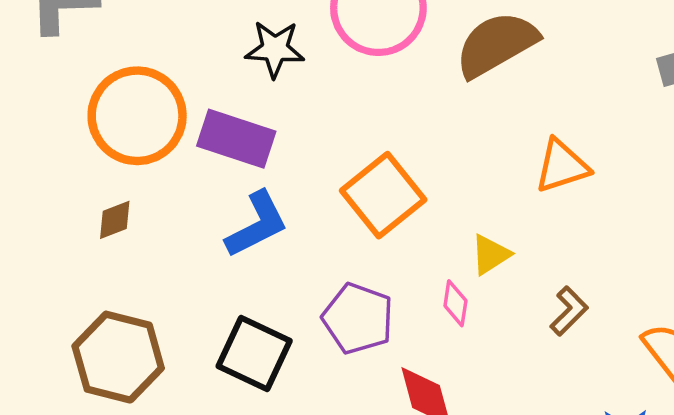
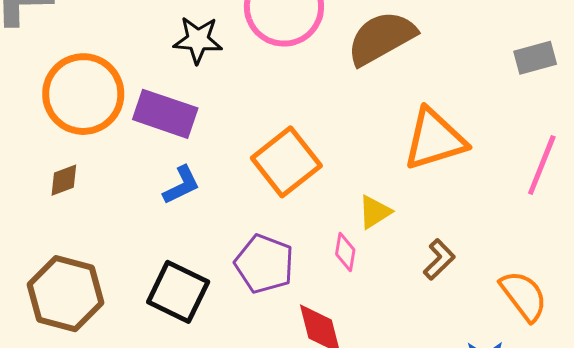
orange triangle: (562, 166) -> (434, 139), size x1.4
blue L-shape: (257, 225) -> (181, 185), size x0.7

